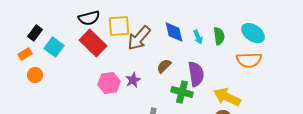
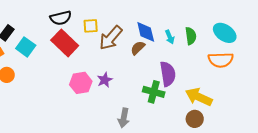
yellow square: (119, 26) -> (91, 26), size x0.7
brown semicircle: (164, 66) -> (138, 48), moved

